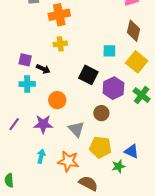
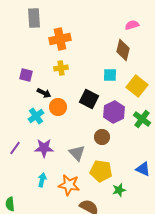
brown diamond: (134, 31) -> (123, 50), moved
purple square: (25, 60) -> (26, 75), moved
cyan cross: (27, 84) -> (36, 116), moved, turned -35
orange circle: (57, 100) -> (58, 107), moved
blue triangle: (132, 151) -> (143, 169), moved

